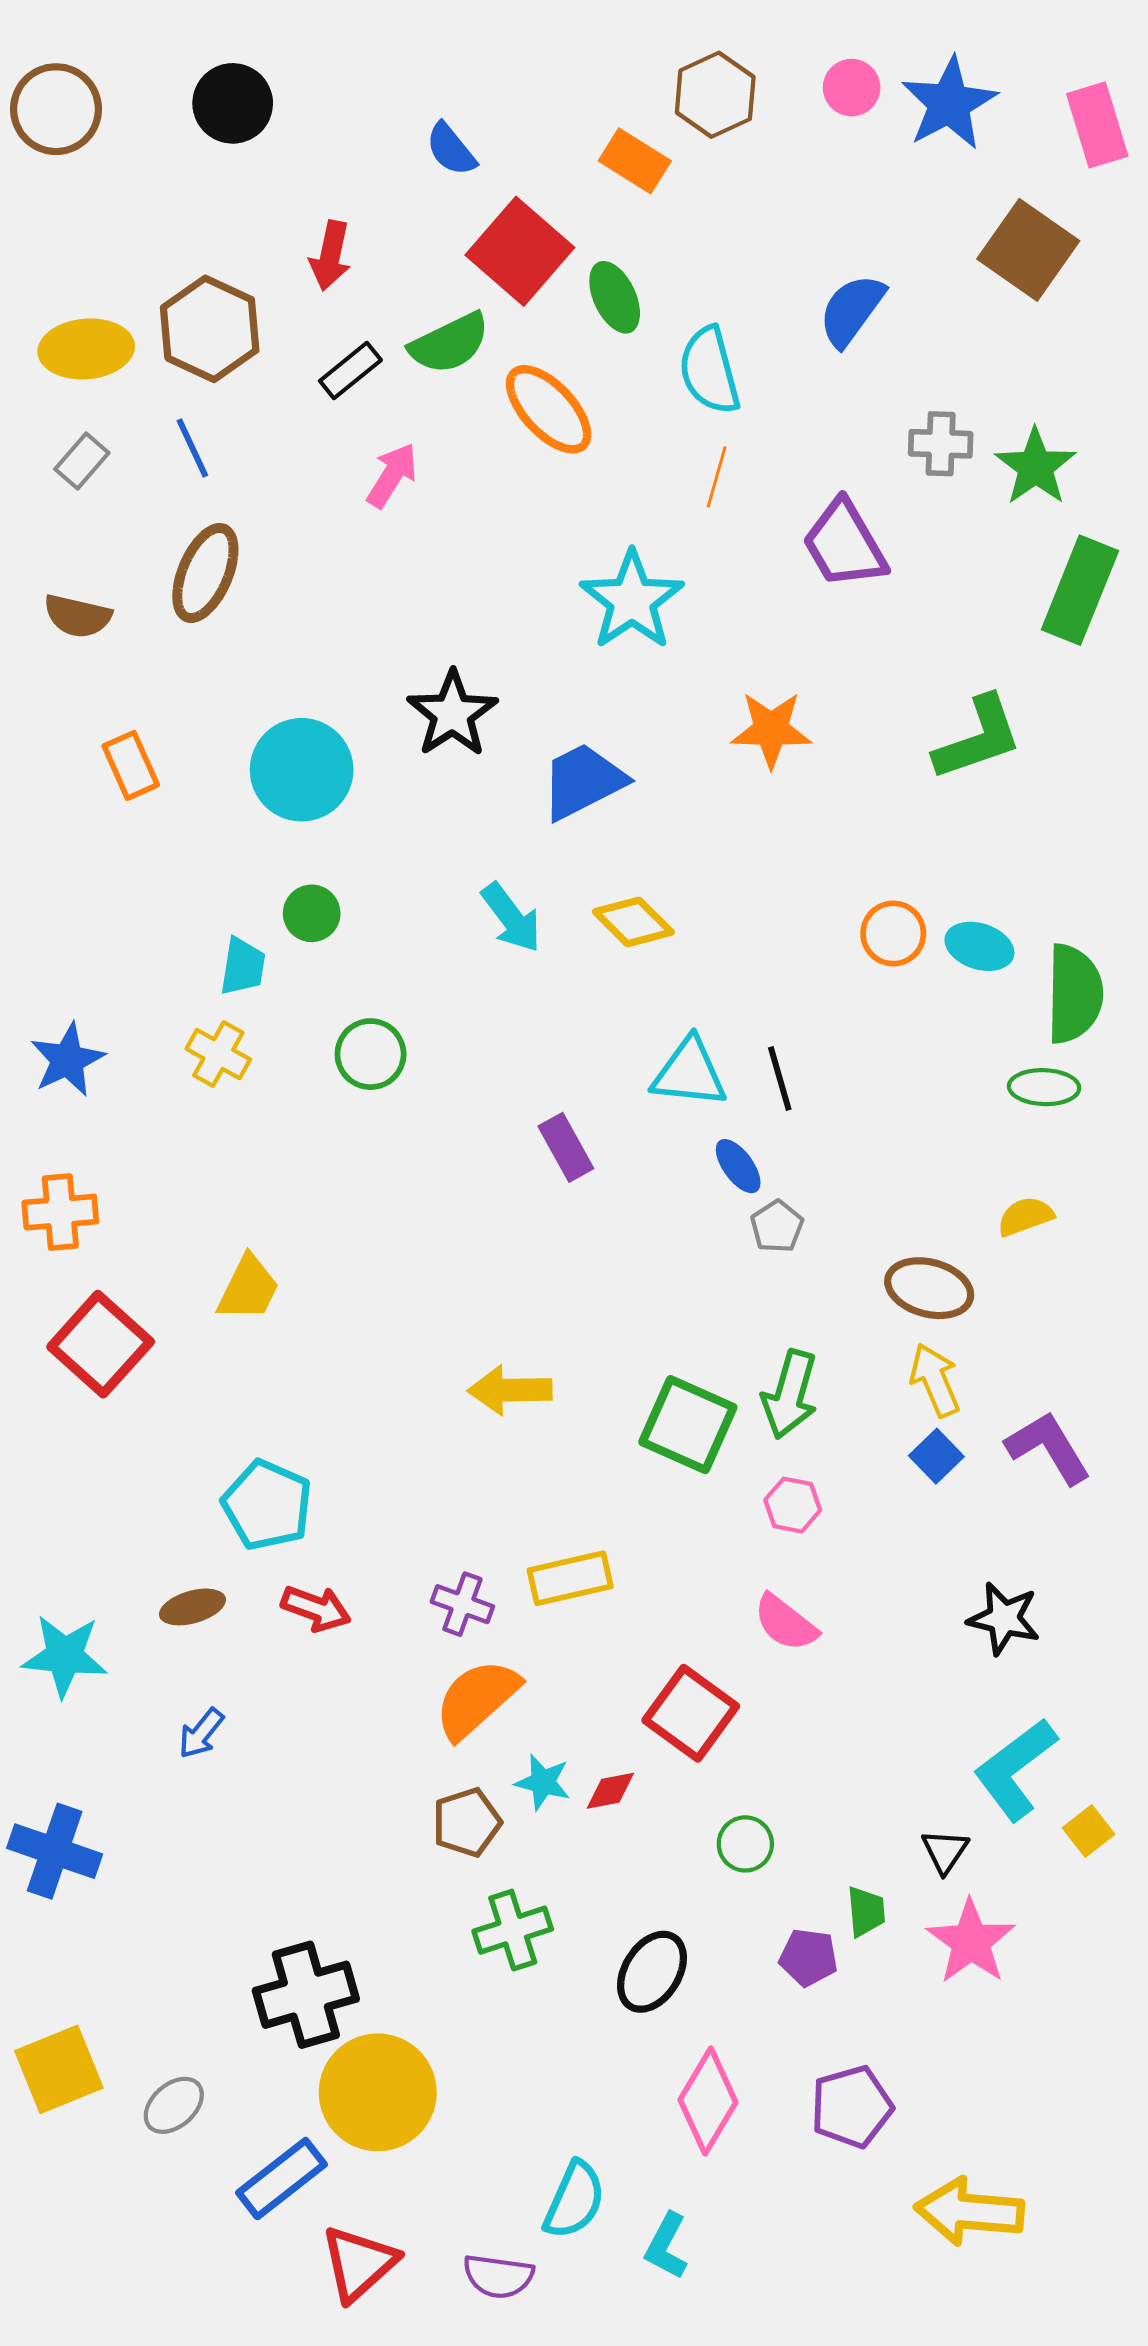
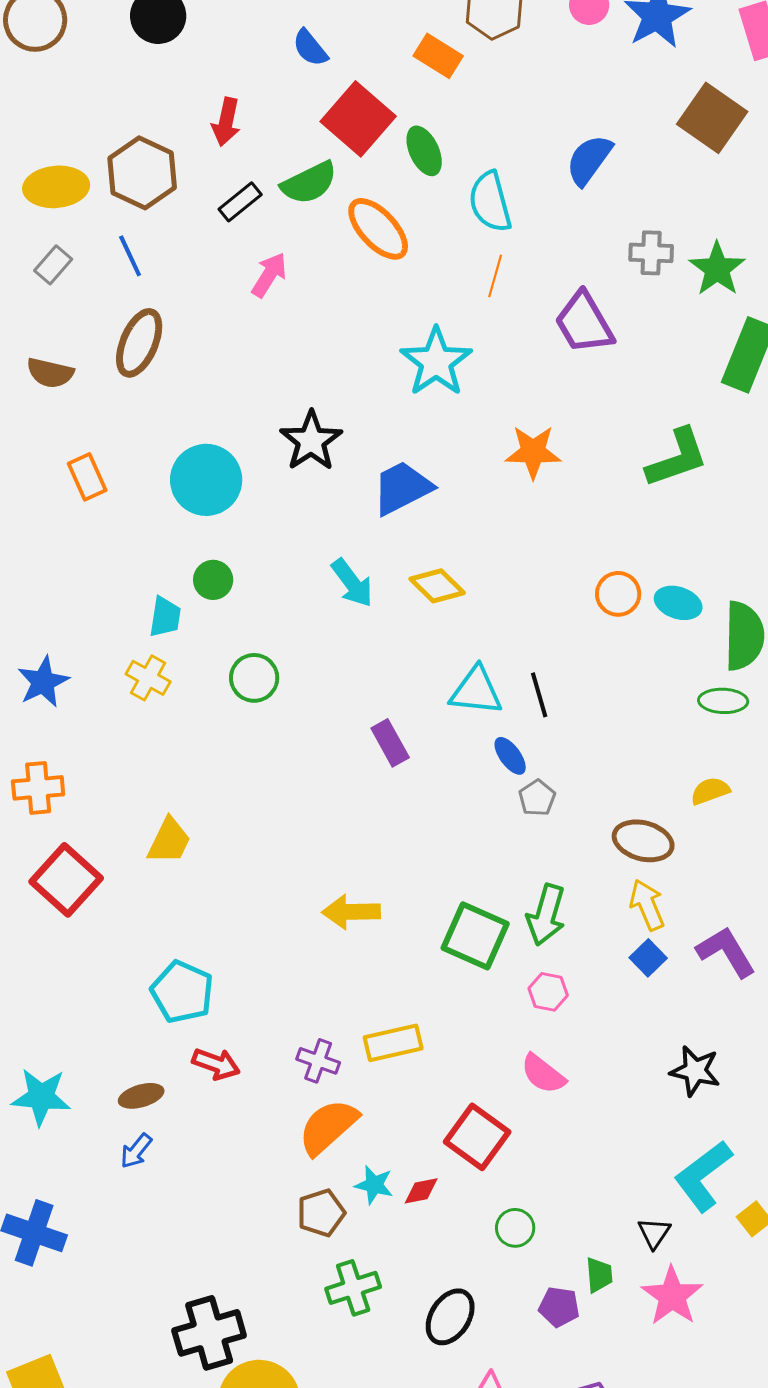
brown ellipse: (192, 1607) -> (141, 1096), moved

